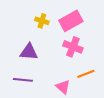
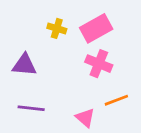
purple triangle: (29, 52) -> (24, 65), moved

